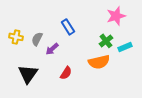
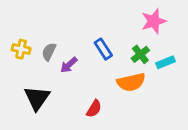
blue rectangle: (68, 27) -> (103, 49), moved
red semicircle: (66, 73) -> (94, 109), moved

